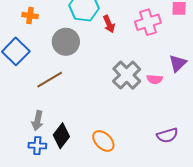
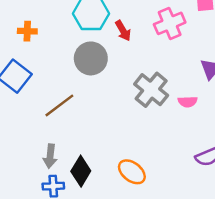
gray circle: (66, 42) -> (91, 58), moved
pink semicircle: (155, 79) -> (188, 102), moved

